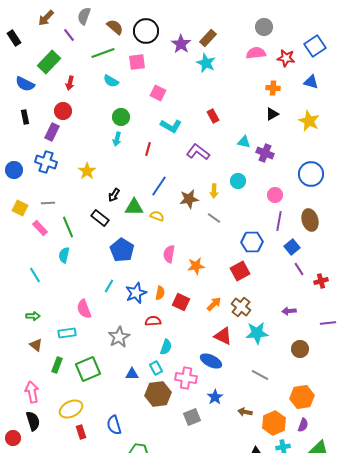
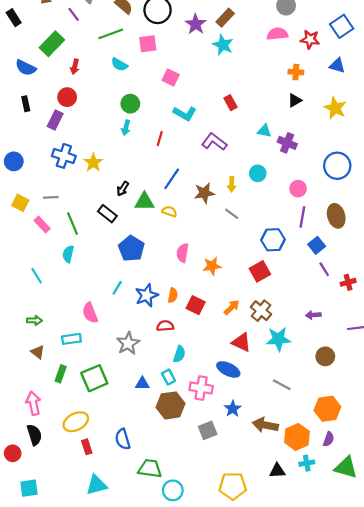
blue cross: (46, 162) -> (64, 156), moved
brown arrow: (245, 412) -> (265, 425), size x1.6

